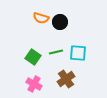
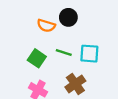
orange semicircle: (41, 18) -> (46, 26), moved
green line: (56, 52) -> (64, 52), turned 32

